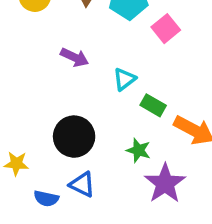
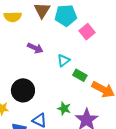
black circle: (74, 137) -> (23, 90), moved
green star: (138, 150) -> (64, 109), moved

